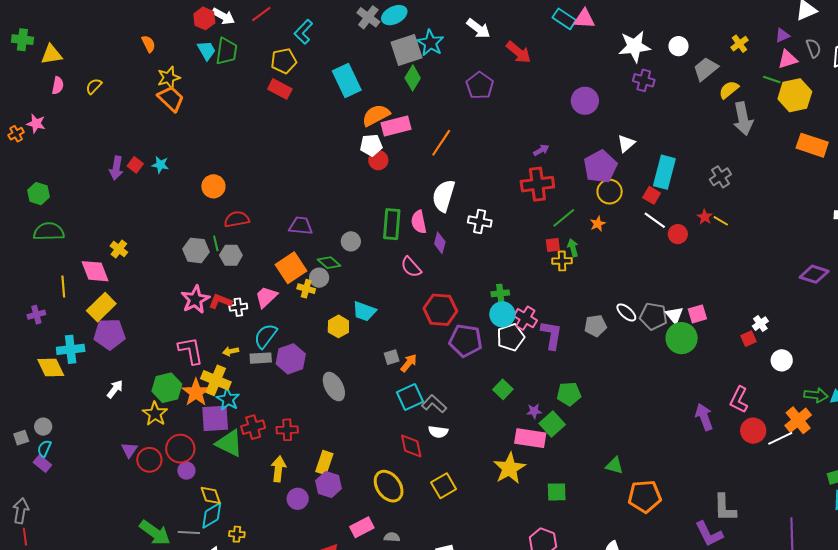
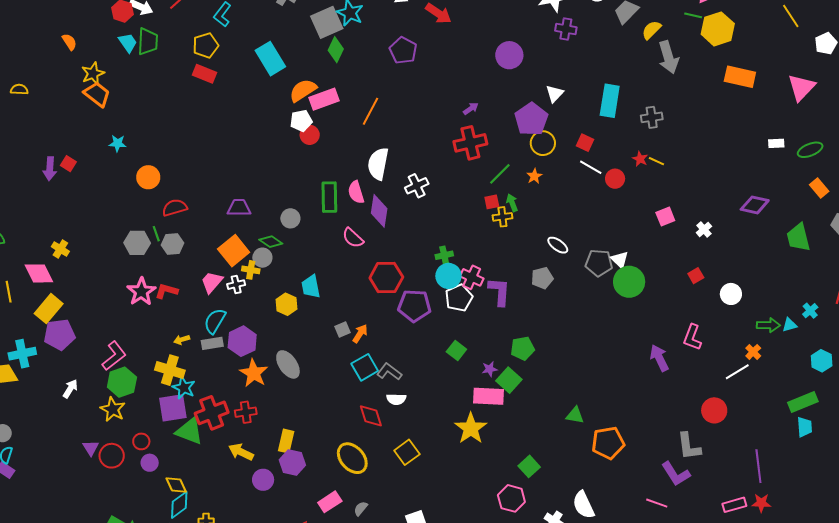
yellow semicircle: (94, 86) -> (19, 89), turned 54
cyan star: (160, 165) -> (117, 143), moved
cyan rectangle: (664, 172) -> (610, 101), moved
gray cross: (720, 177) -> (652, 117), turned 30
white cross: (480, 221) -> (417, 186), turned -30
purple diamond: (440, 243) -> (379, 211), size x1.5
white cross: (238, 307) -> (236, 285), moved
cyan trapezoid: (364, 311) -> (311, 287), turned 65
white ellipse: (626, 312) -> (558, 245), moved
pink square: (697, 314) -> (665, 217), moved
white cross: (760, 324) -> (704, 229), moved
pink L-shape: (191, 351) -> (114, 356), moved, turned 68
orange star: (196, 392) -> (254, 373), moved
orange cross: (798, 420) -> (753, 352), size x0.6
red cross: (253, 427) -> (212, 413), size x1.4
red circle: (753, 431) -> (714, 410), moved
red circle: (180, 449) -> (141, 441), size x0.6
yellow arrow: (278, 469) -> (241, 452), turned -65
green square: (557, 492) -> (529, 466), moved, turned -35
gray semicircle: (392, 537) -> (361, 509), turned -49

